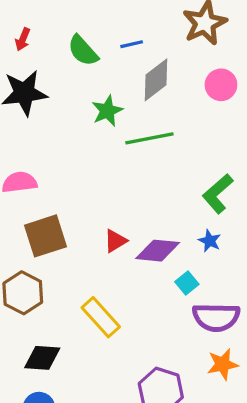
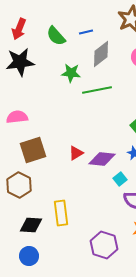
red arrow: (23, 39) -> (19, 29), size x1.5
green star: (107, 111) -> (71, 73), turned 30
yellow rectangle: (101, 317) -> (61, 213), moved, turned 35

